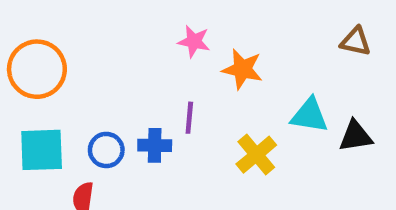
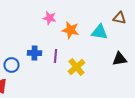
cyan triangle: (309, 115) -> (100, 32), moved
purple line: (189, 118) -> (56, 56), moved
blue cross: (155, 145) -> (34, 53), moved

